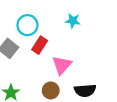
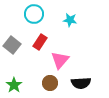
cyan circle: (27, 25) -> (34, 14), moved

